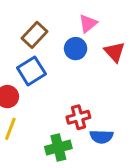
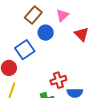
brown rectangle: (35, 35) -> (33, 15), moved
blue circle: (76, 49) -> (46, 33), moved

